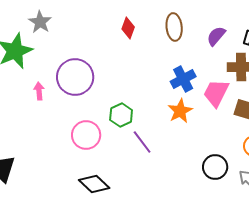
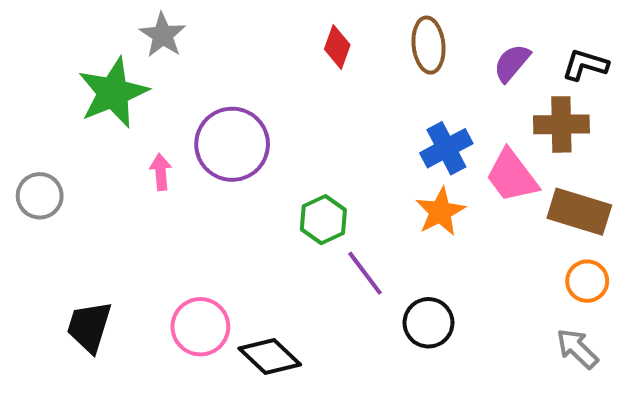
pink trapezoid: (216, 93) -> (512, 176), turned -64
pink circle: (86, 135) -> (200, 327), moved
black circle: (215, 167) -> (428, 323), moved

